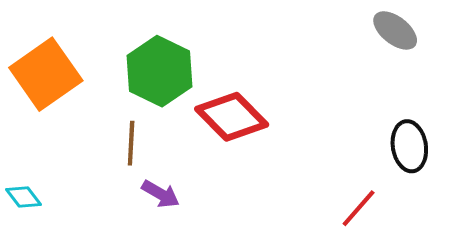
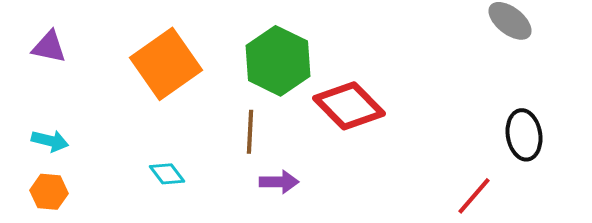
purple arrow: (161, 194) -> (279, 182), turned -30
cyan diamond: (23, 197) -> (167, 174), moved

